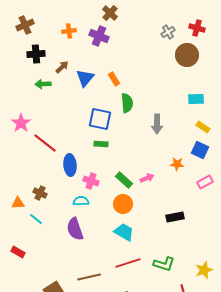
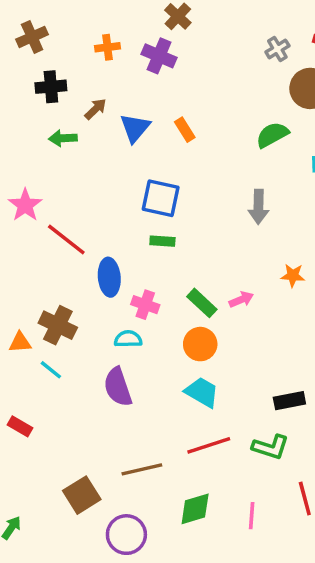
green semicircle: (127, 103) -> (272, 135), moved, turned -114
brown cross: (40, 193) -> (58, 325), size x1.5
black rectangle: (175, 217) -> (289, 401), moved

